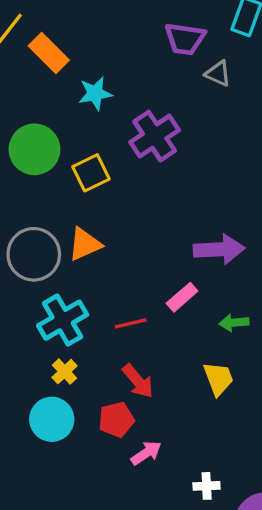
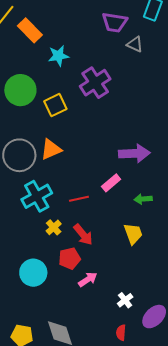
yellow cross: (65, 372) -> (54, 227), moved
cyan circle: (52, 419) -> (33, 273), moved
white cross: (207, 486) -> (125, 300), turned -35

